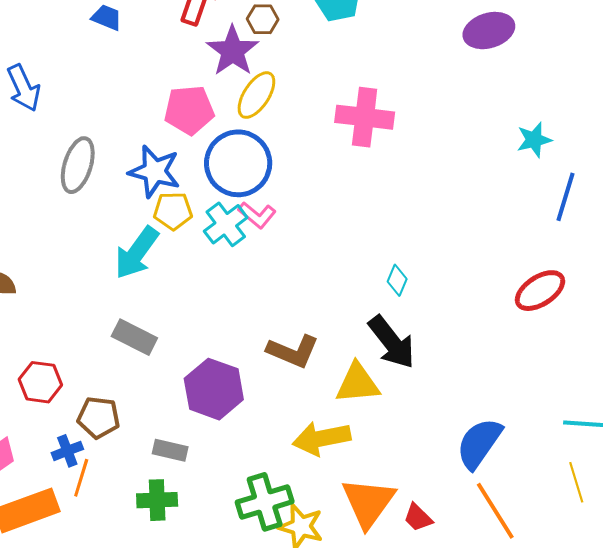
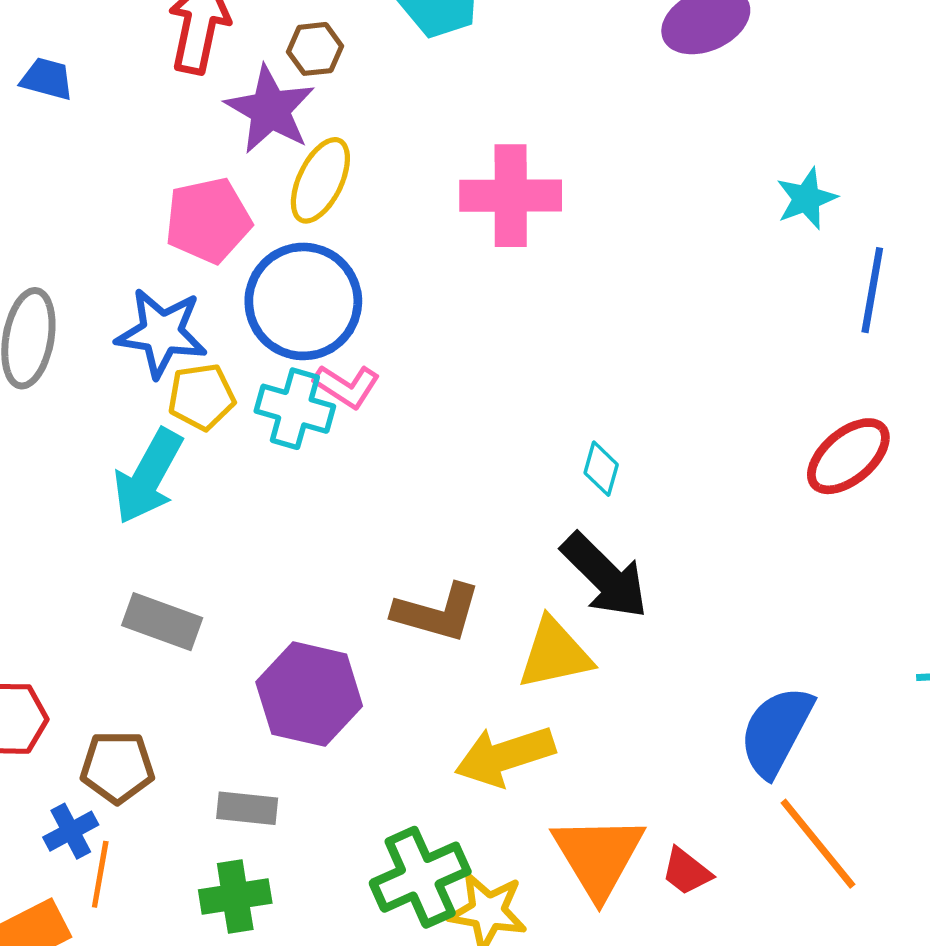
cyan cross: (226, 224) -> (295, 409), turned -30

